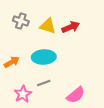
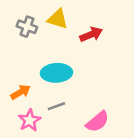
yellow triangle: (48, 26) -> (58, 19), moved
orange arrow: (12, 62) -> (21, 92), moved

